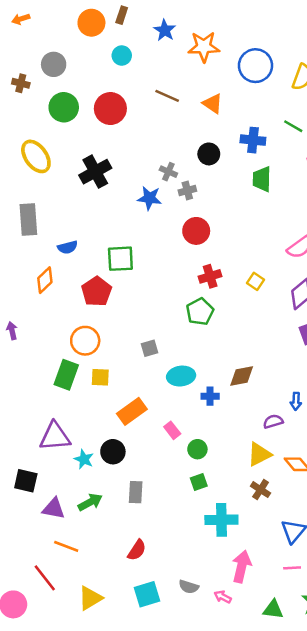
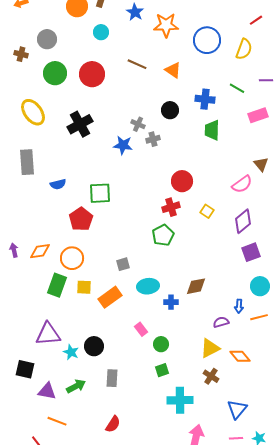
red circle: (196, 231) -> (182, 181), moved
orange diamond: (45, 280) -> (40, 251), moved, turned 35
orange rectangle: (132, 411) -> (110, 297), moved

